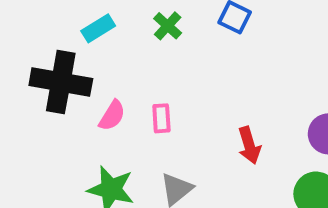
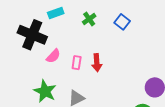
red arrow: (249, 145) -> (97, 63), moved

